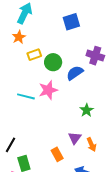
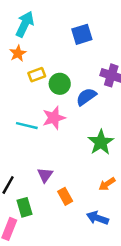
green star: (87, 110) -> (101, 142), size x1.5
purple triangle: (75, 138) -> (45, 175), moved
orange arrow: (92, 144) -> (107, 184), turned 80

